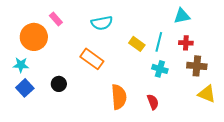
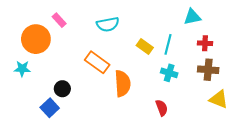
red cross: (186, 43) -> (205, 43), moved
blue square: (25, 88) -> (50, 108), moved
orange semicircle: (119, 97) -> (123, 83), moved

